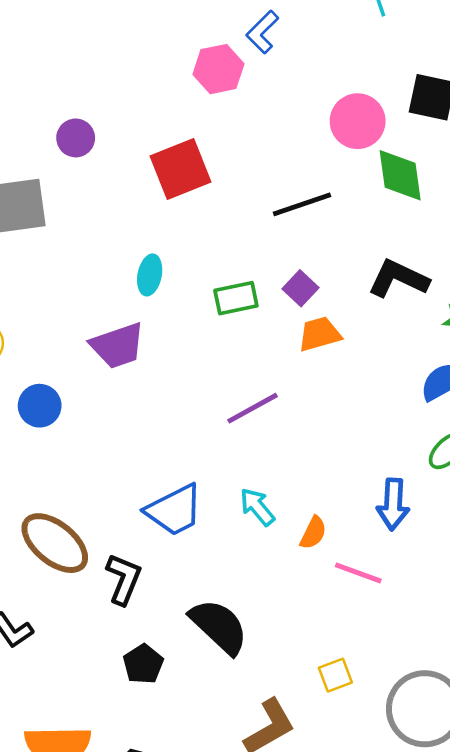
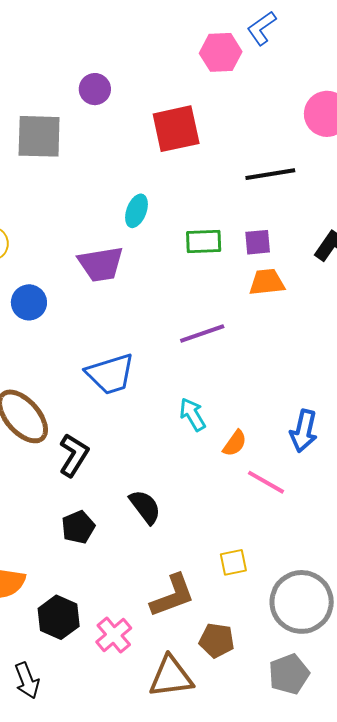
purple square: (301, 288) -> (258, 242), turned 32
blue trapezoid: (174, 510) -> (110, 374), moved
black semicircle: (219, 626) -> (145, 507), size x0.7

